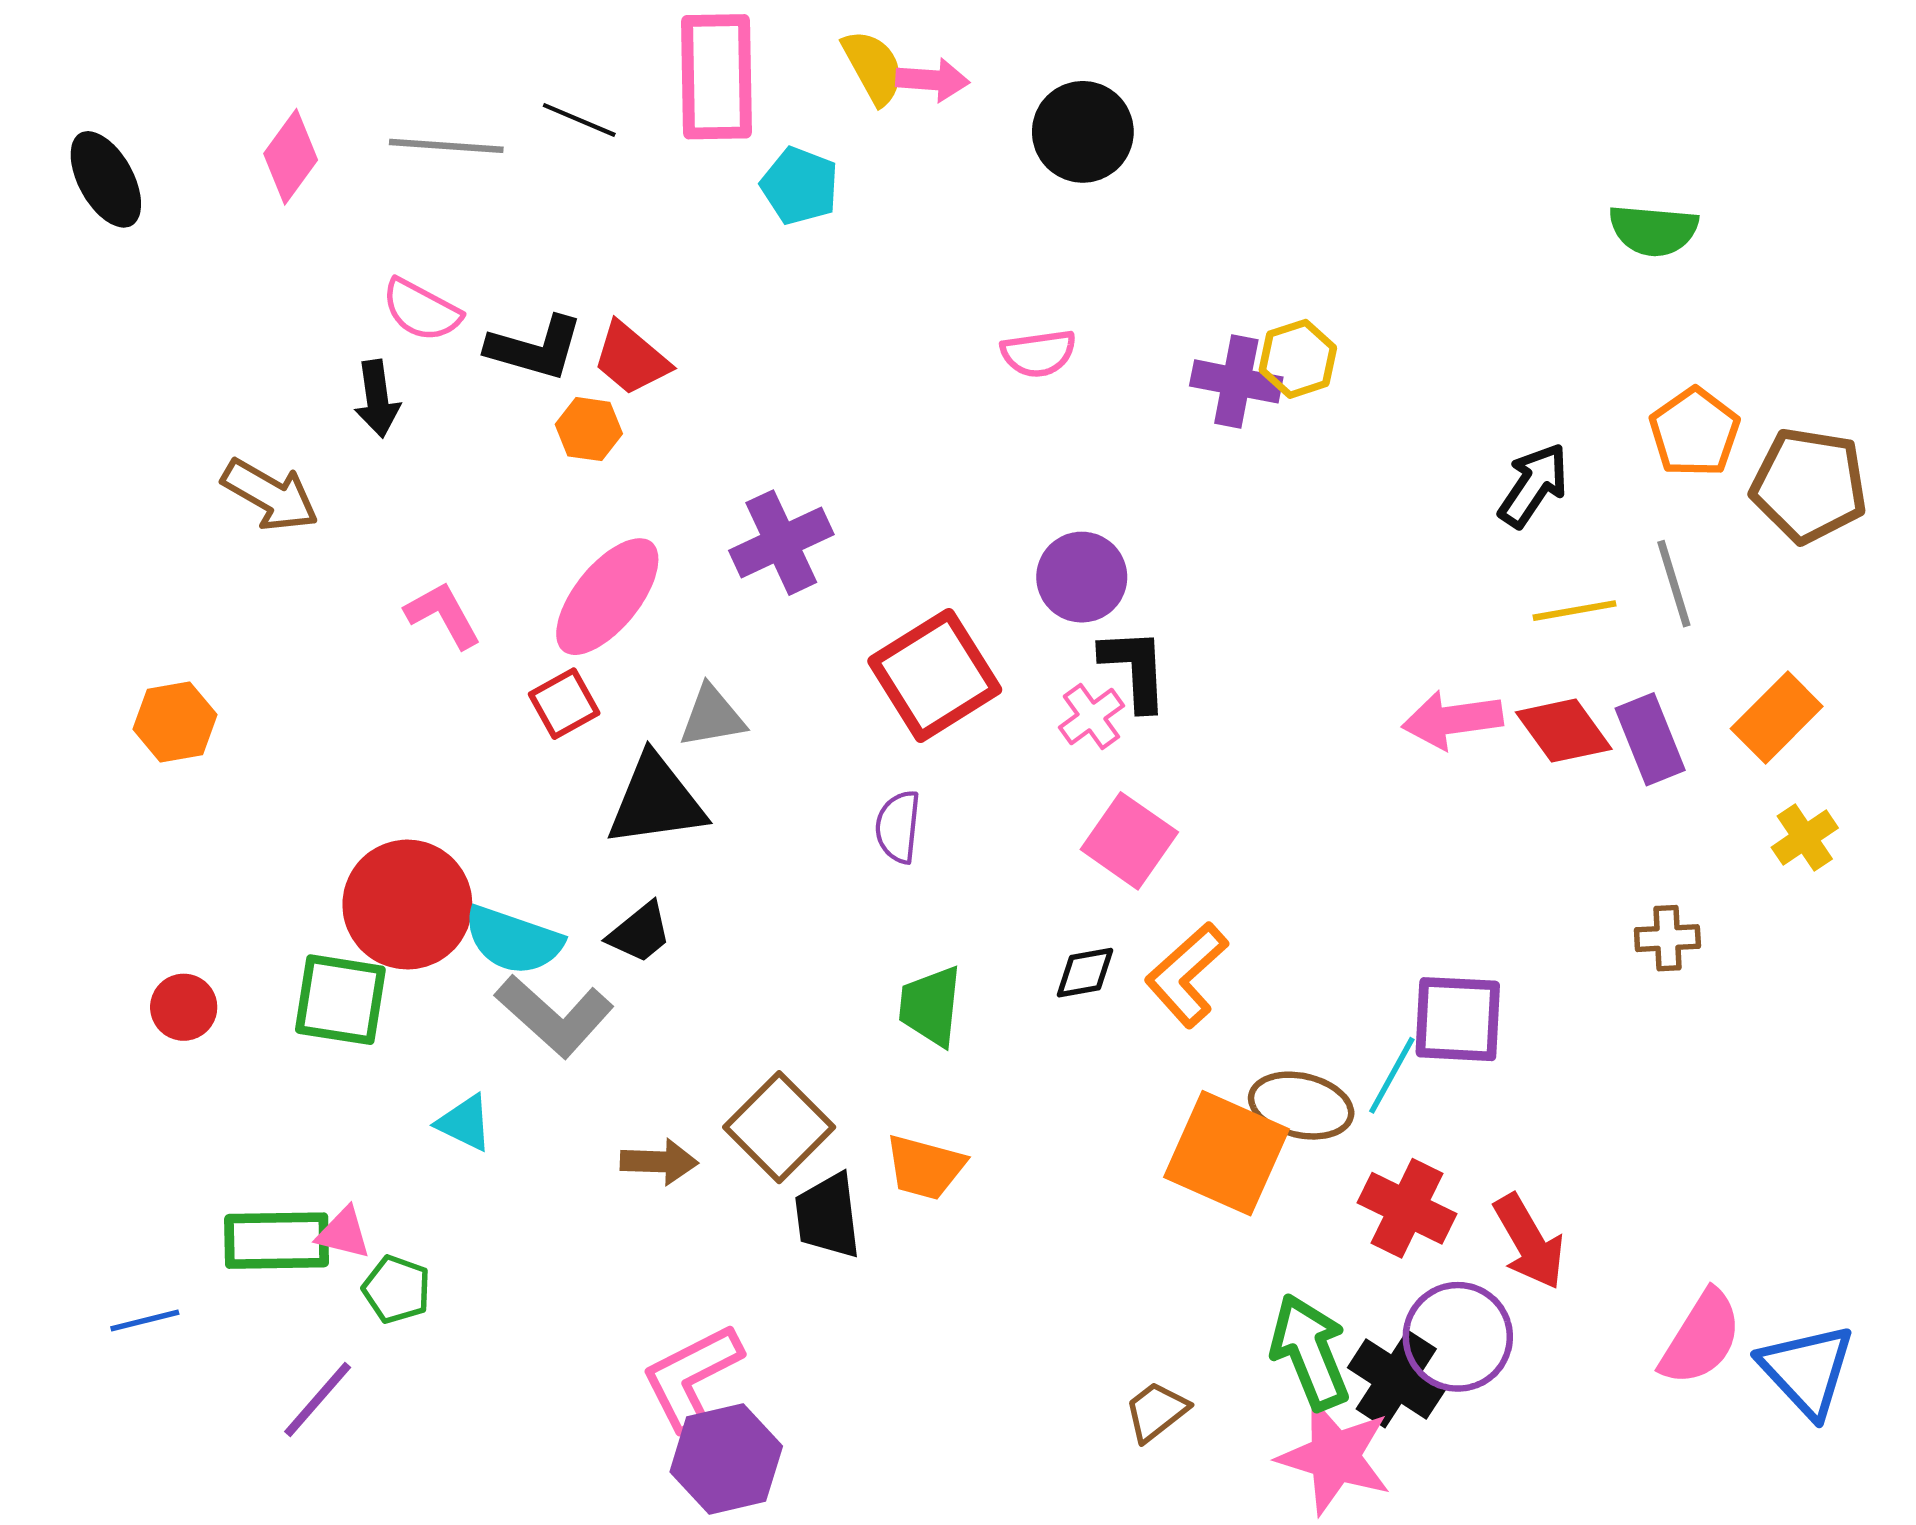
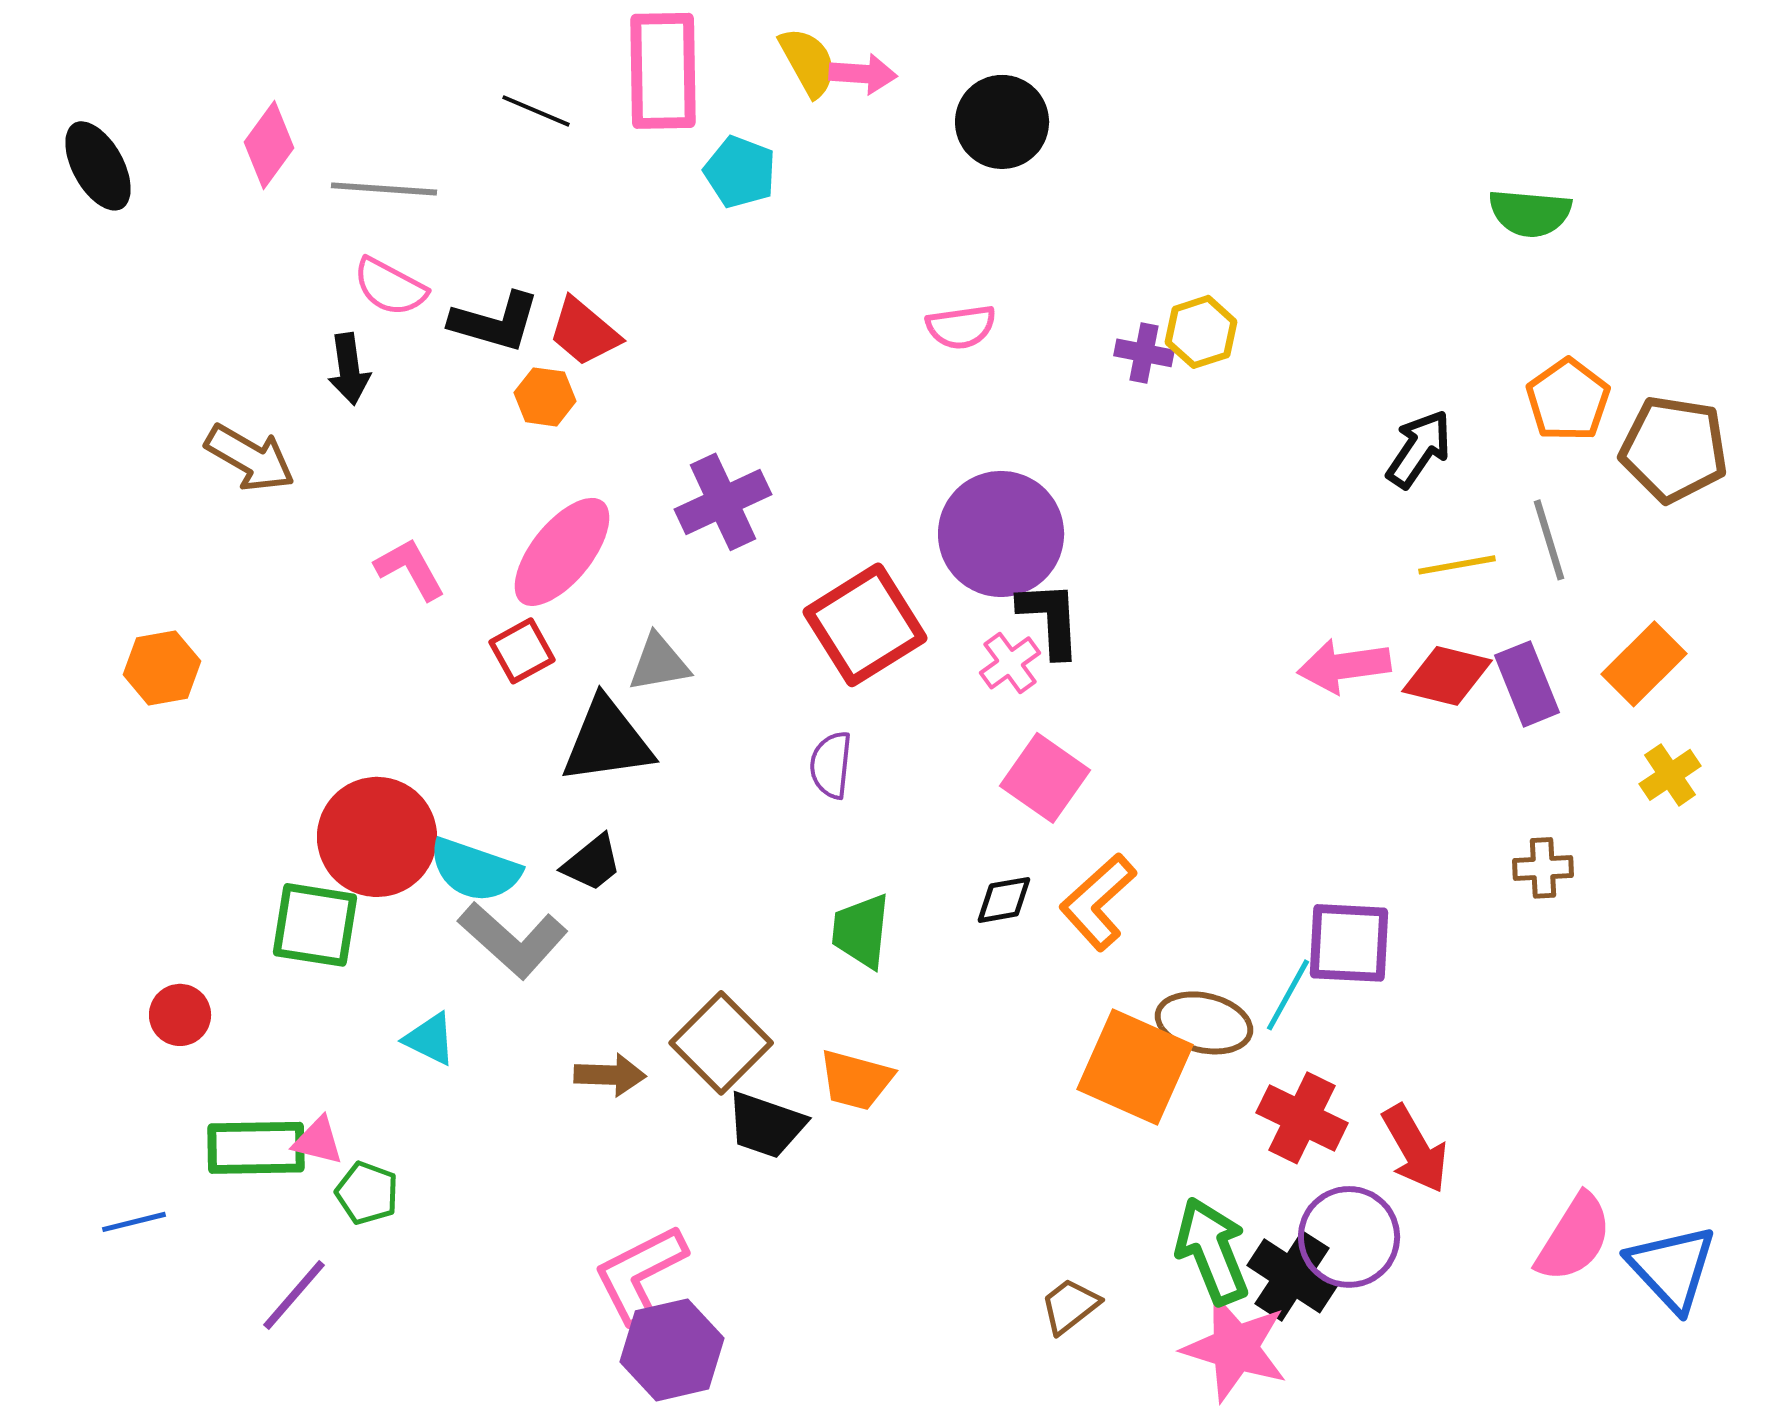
gray line: (446, 146) -> (384, 189), moved
purple cross: (1236, 381) -> (1144, 353), size x0.7
purple circle: (1082, 577) -> (1001, 534), size x1.5
red diamond: (1564, 731) -> (1447, 676), turned -40
red circle: (184, 1007) -> (180, 1015), moved
black trapezoid: (828, 1216) -> (766, 1125), turned -64

